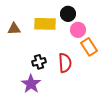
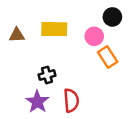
black circle: (68, 14) -> (112, 17), moved
red semicircle: (65, 63) -> (71, 100), moved

